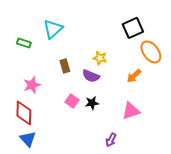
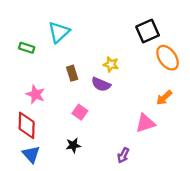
orange arrow: (134, 76) -> (164, 98), moved
pink star: (32, 85) -> (36, 94), turned -30
black star: (92, 103) -> (73, 145), moved

